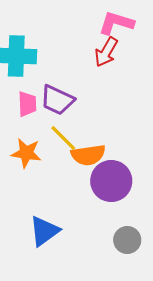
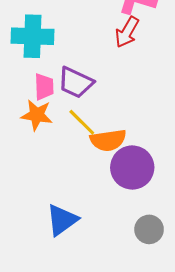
orange star: (26, 153) -> (37, 115), moved

